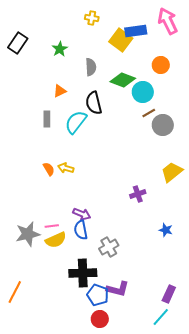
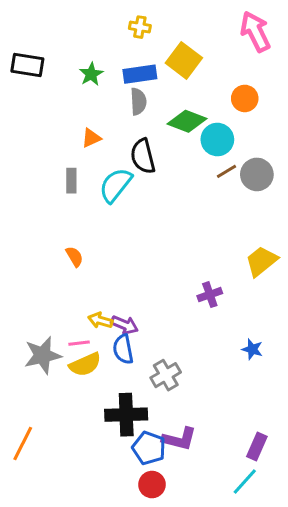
blue rectangle: (136, 31) -> (140, 74), moved
black rectangle: (18, 43) -> (27, 65), turned 65
gray circle: (163, 125) -> (257, 174), moved
yellow arrow: (66, 168) -> (100, 320), moved

